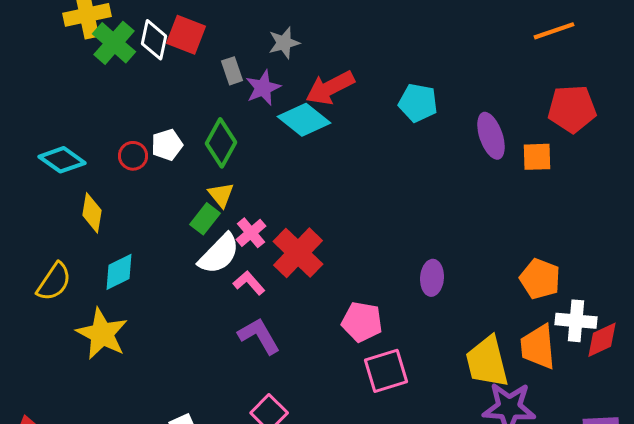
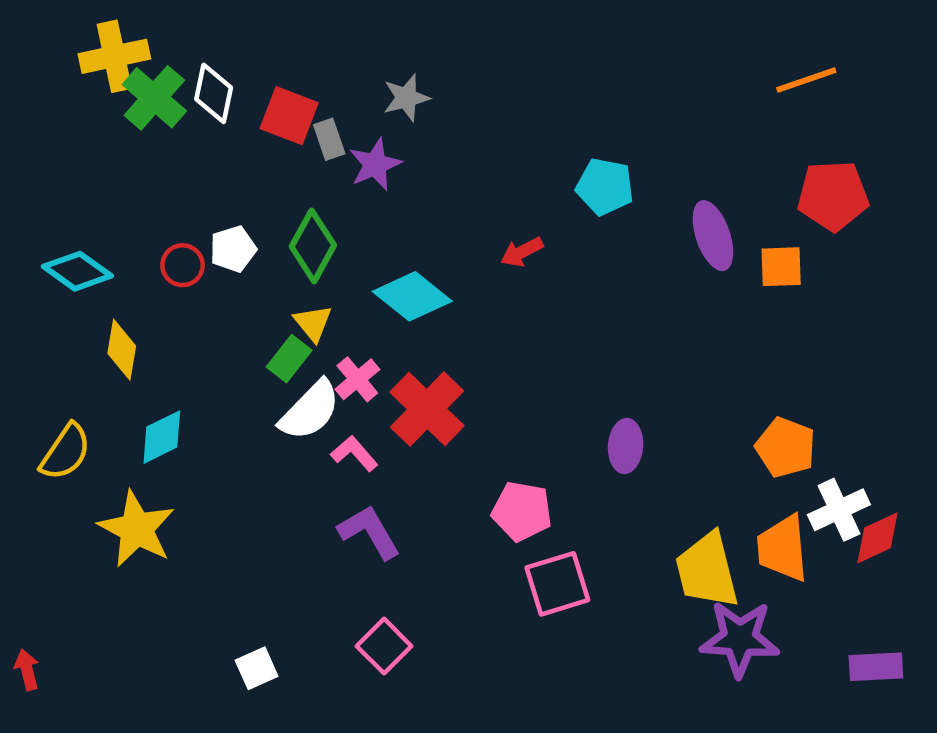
red square: (186, 35) -> (289, 116), moved
red arrow: (330, 88) -> (522, 252), moved, size x0.6
cyan diamond: (304, 120) -> (412, 296), moved
white cross: (576, 321) -> (839, 510), turned -30

